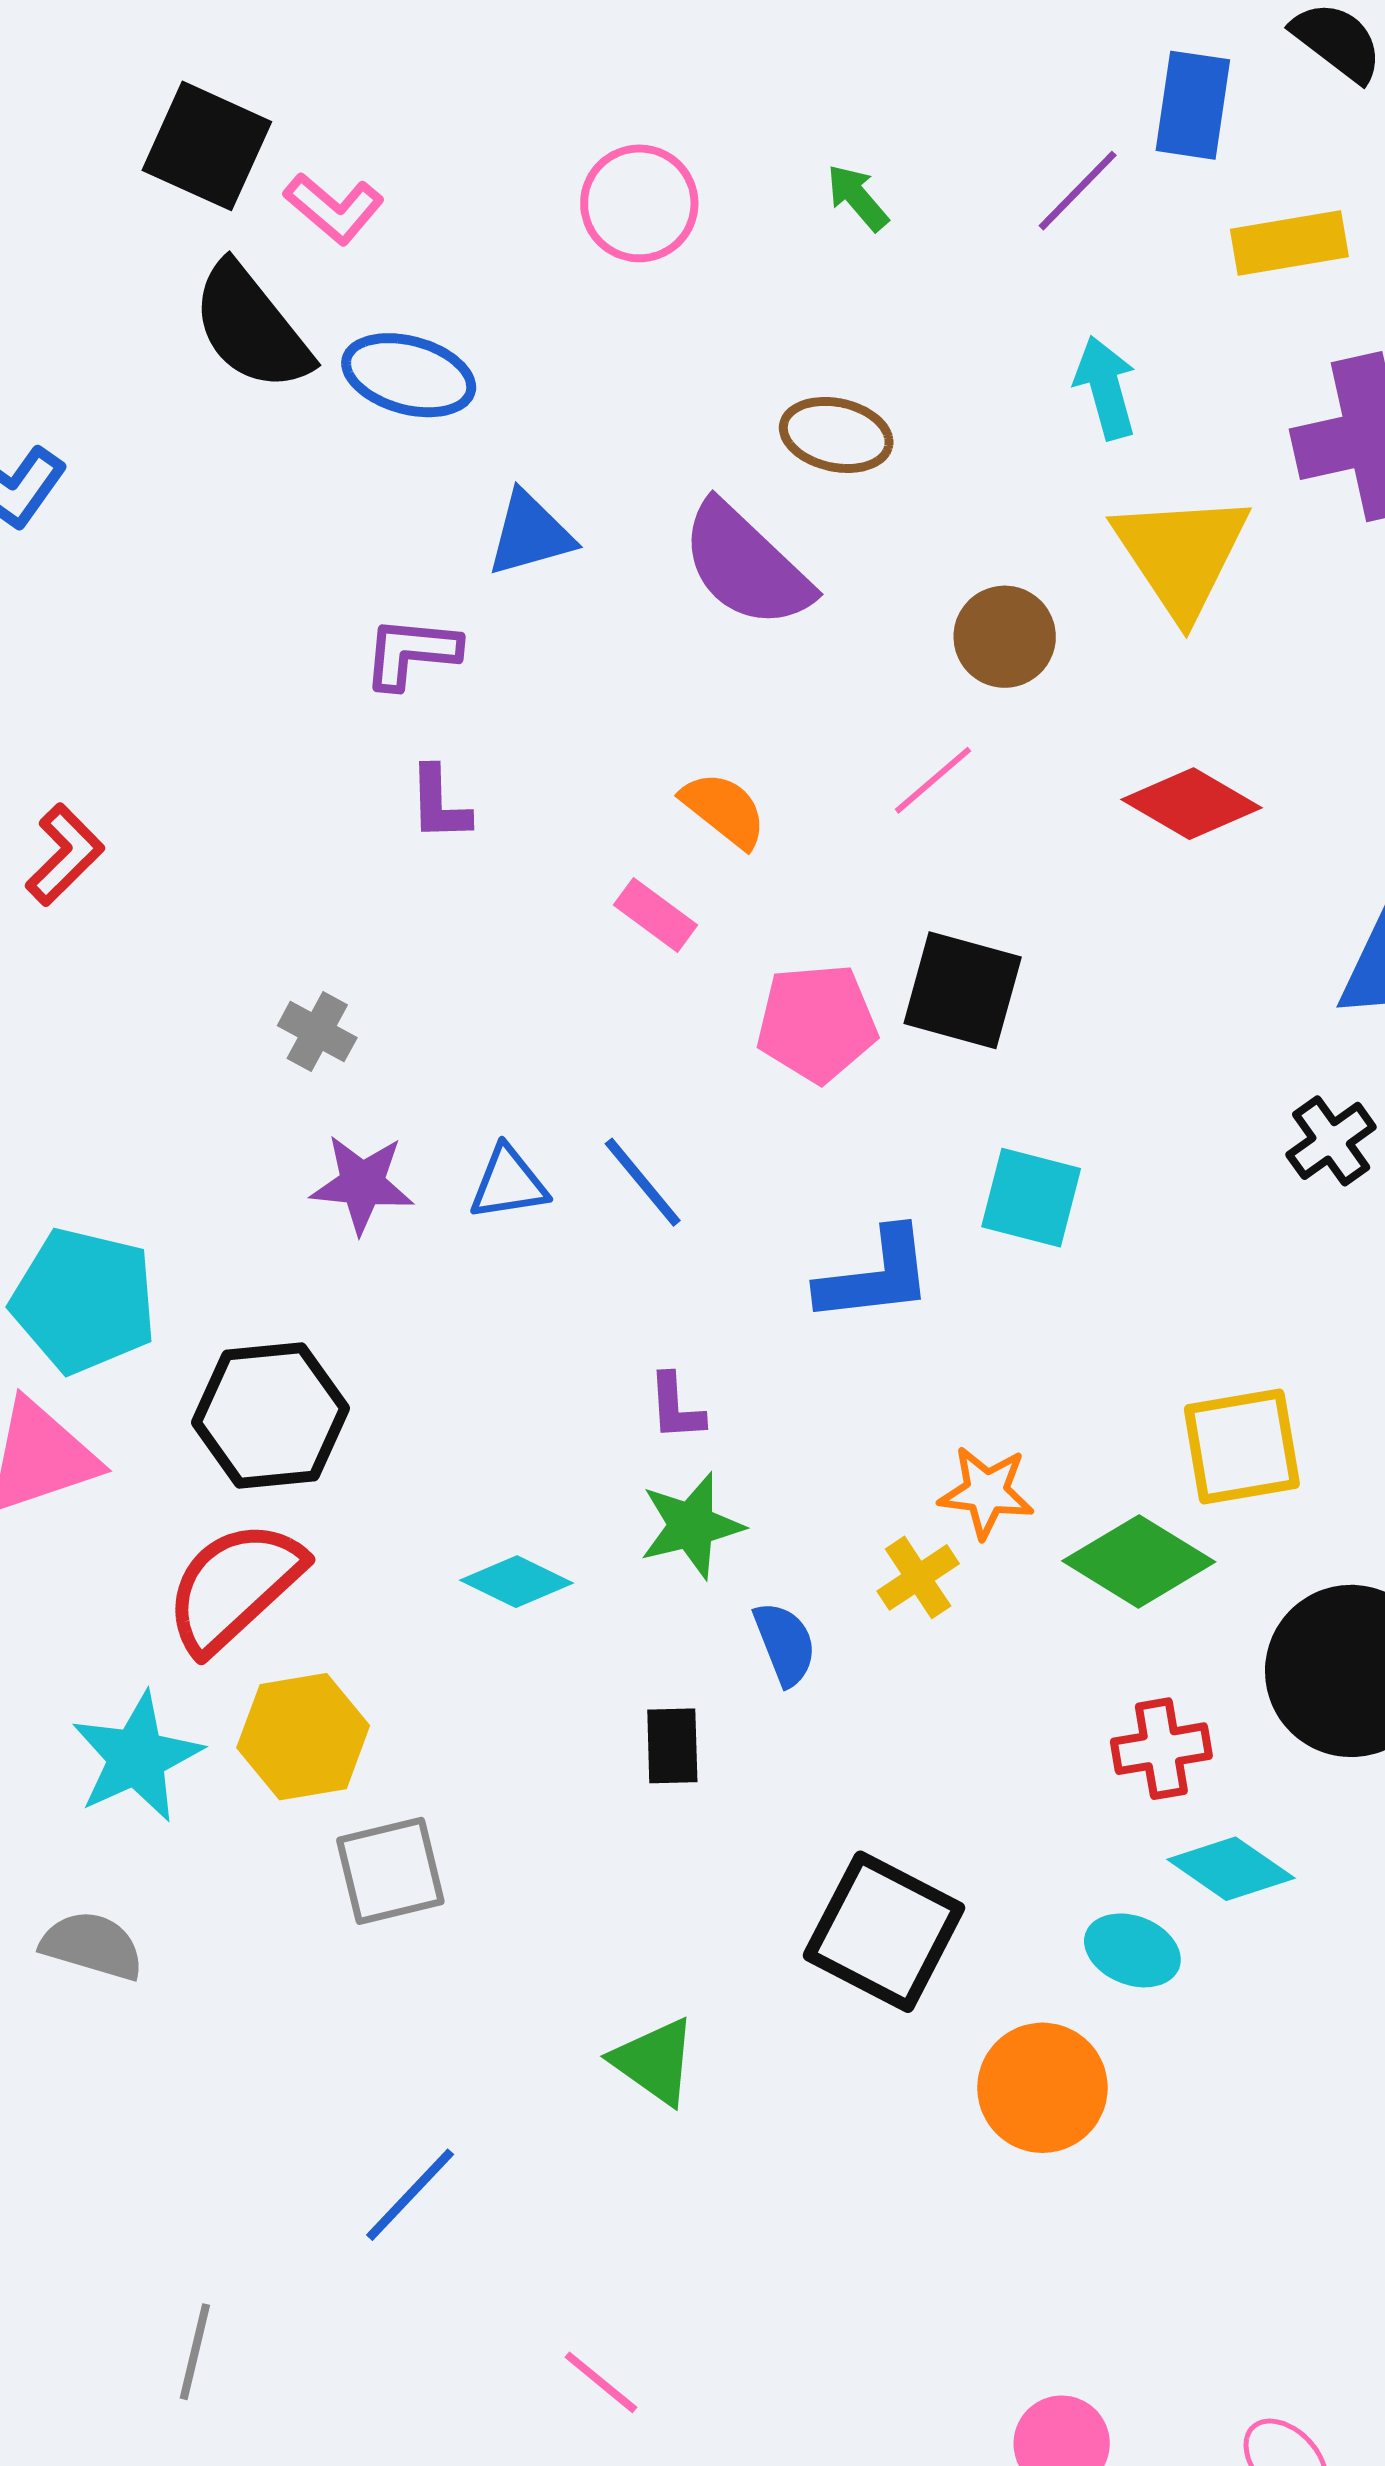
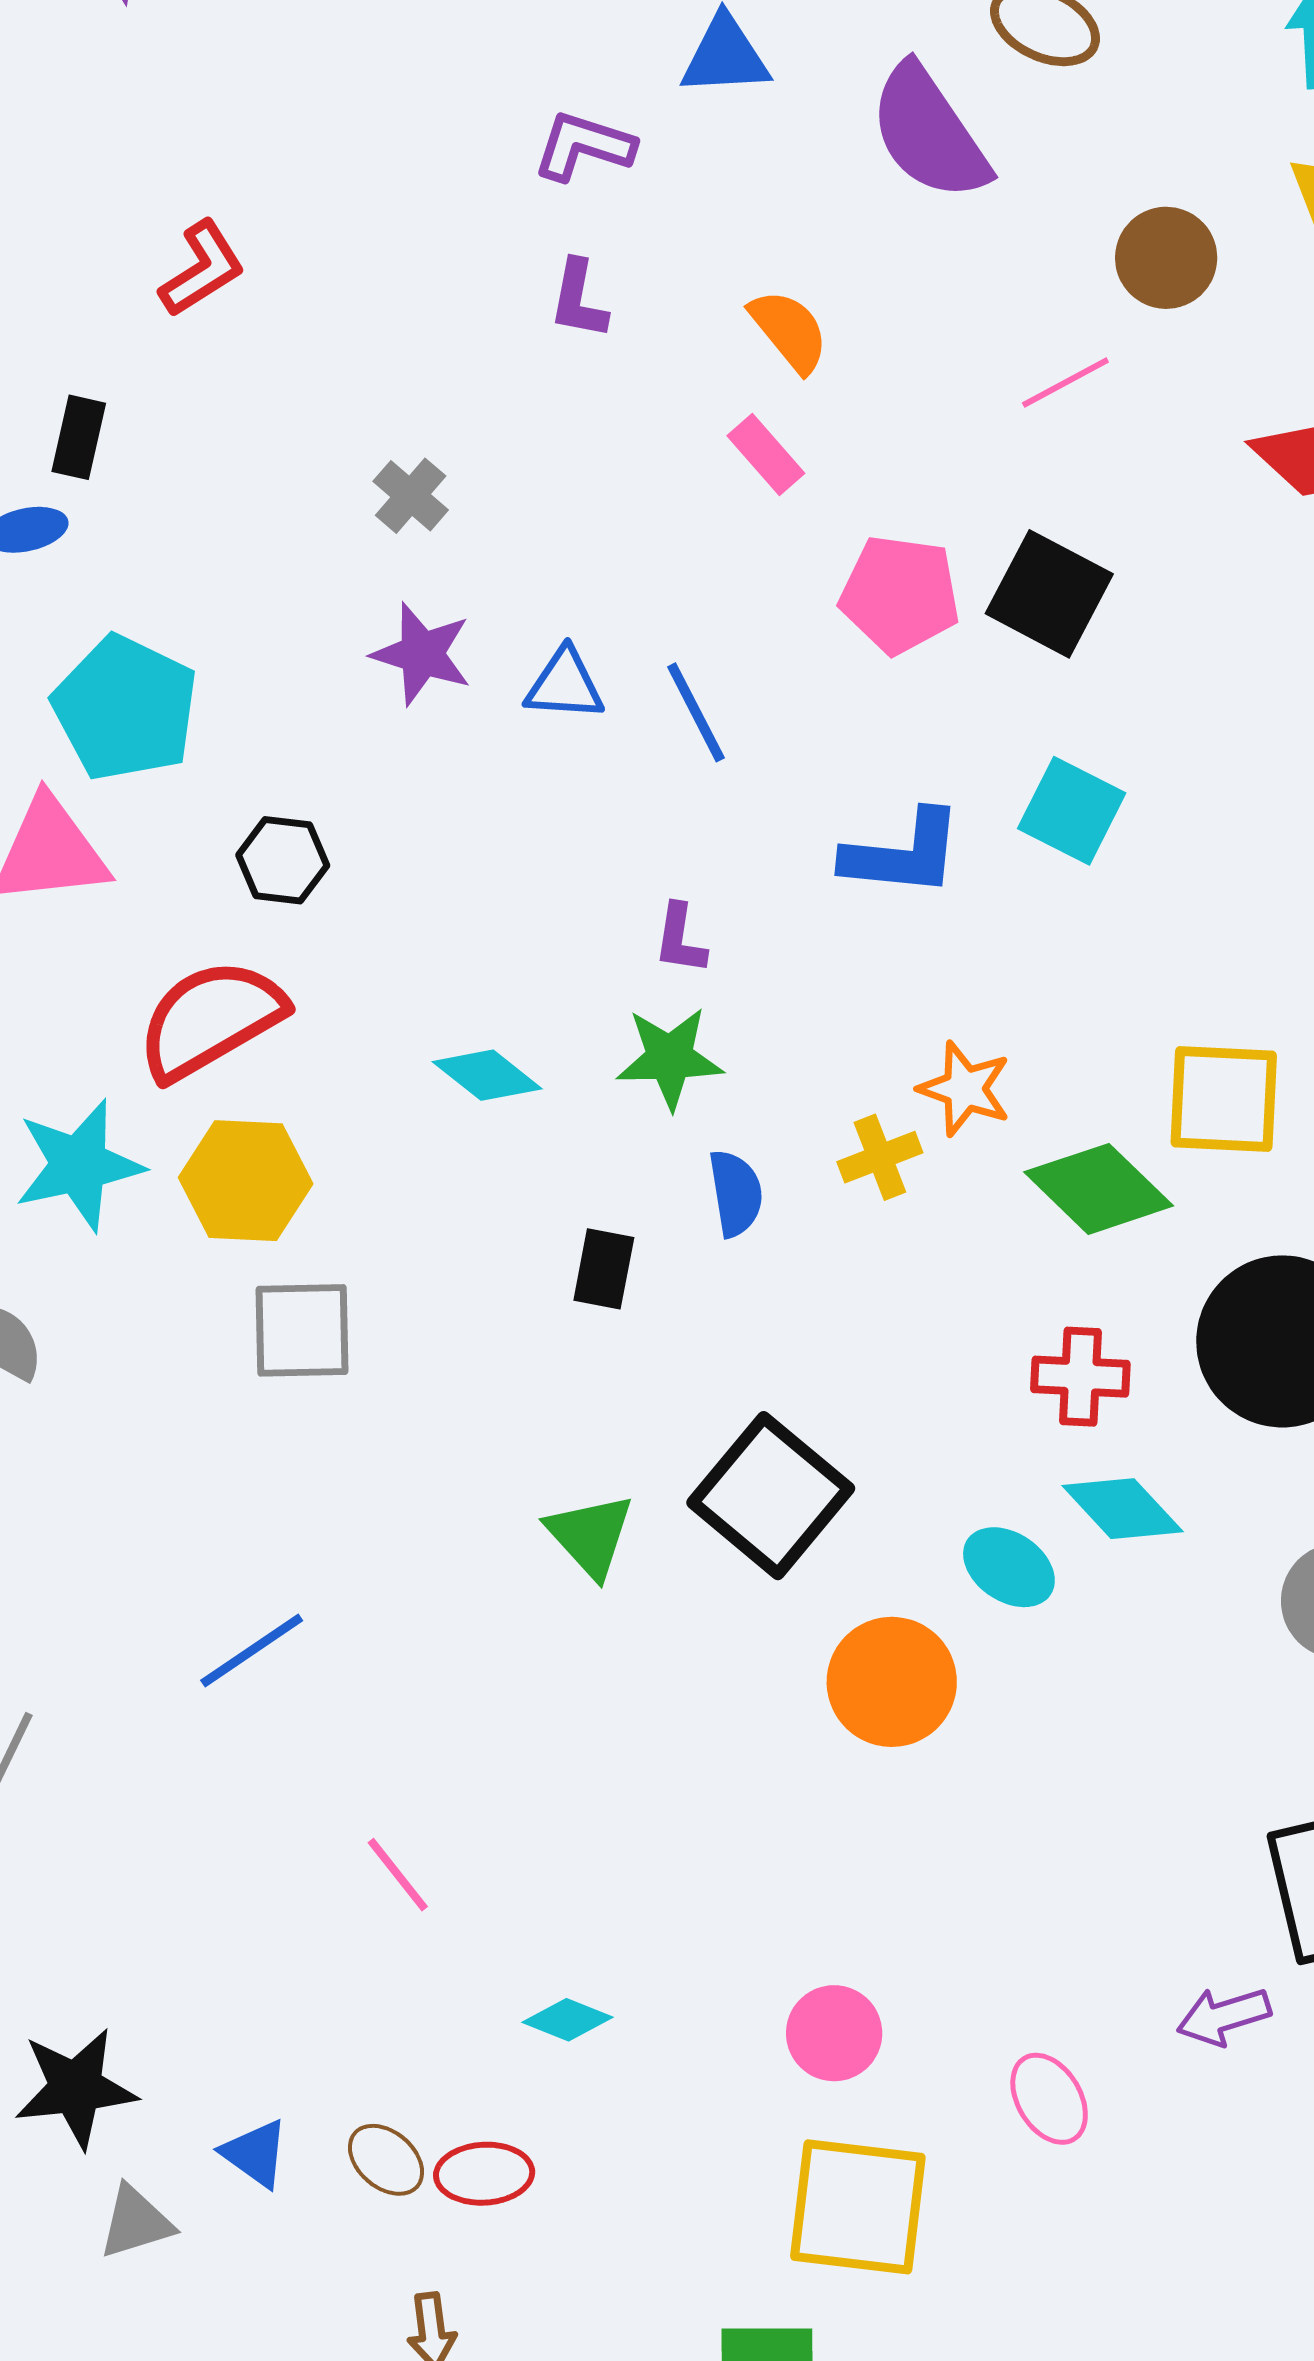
orange semicircle: (724, 810) -> (789, 331), moved
black hexagon: (271, 1415) -> (283, 860), size x0.6
green triangle: (655, 2061) -> (590, 1535), moved

